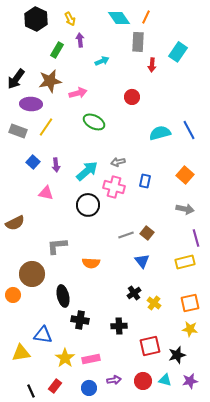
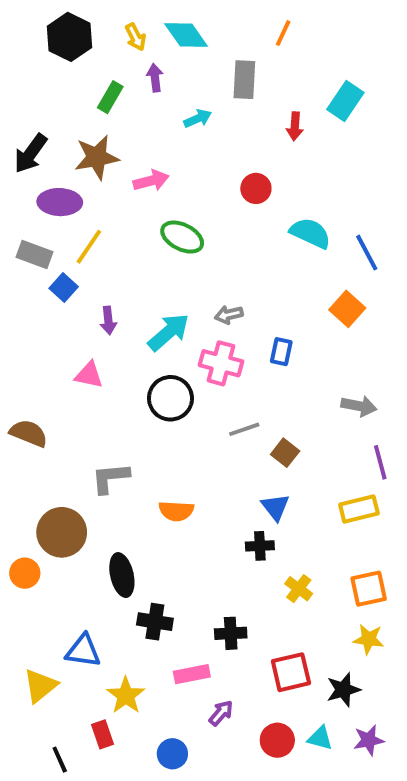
cyan diamond: (119, 18) -> (186, 35), moved
gray rectangle: (138, 42) -> (244, 80), moved
cyan semicircle: (160, 133) -> (310, 233), moved, turned 40
blue square: (33, 162) -> (64, 288), moved
orange square: (185, 175) -> (347, 309), moved
brown semicircle: (15, 223) -> (29, 433), turned -132
gray line: (126, 235) -> (244, 429), moved
black cross: (134, 293) -> (260, 546), moved, turned 32
yellow triangle: (21, 353) -> (40, 686), turned -30
pink rectangle: (91, 359) -> (192, 674), moved
purple arrow: (114, 380) -> (221, 713), moved, turned -40
red rectangle: (55, 386) -> (102, 734), moved, turned -56

